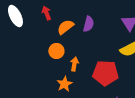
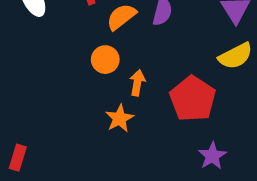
red pentagon: (105, 73) -> (193, 99), turned 30

